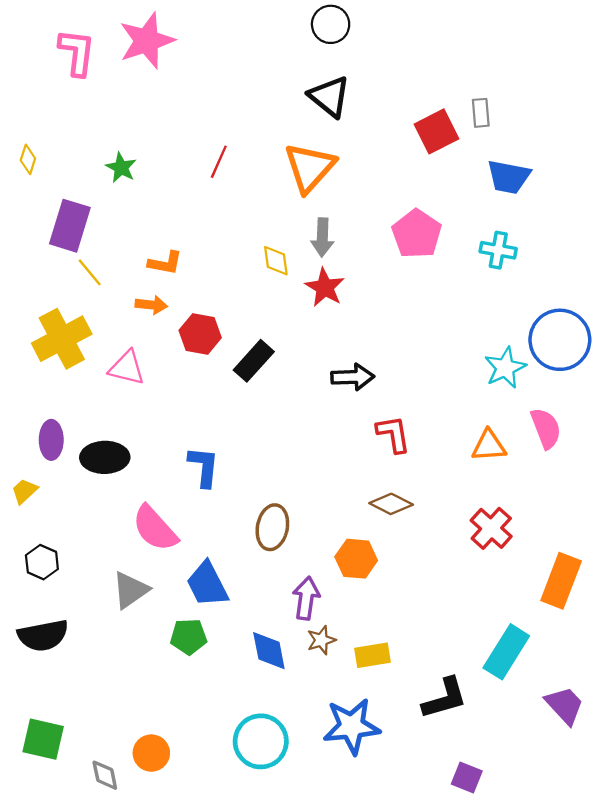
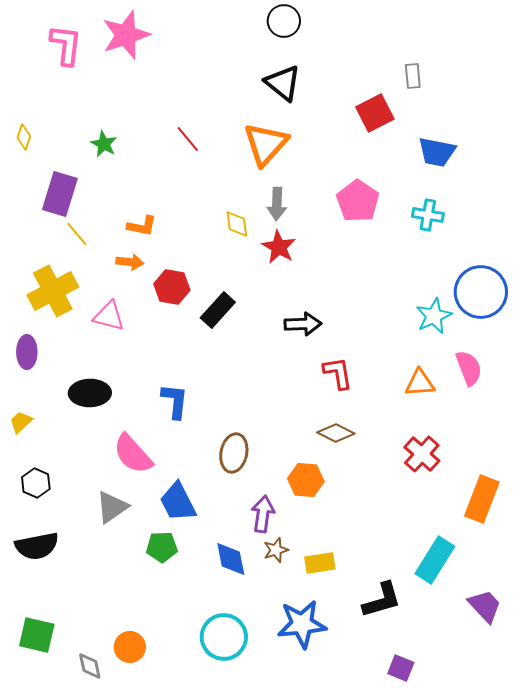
gray rectangle: (481, 113) -> (413, 76), moved
red line: (219, 162) -> (188, 139), turned -64
purple ellipse: (51, 440) -> (27, 352), moved

